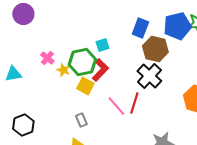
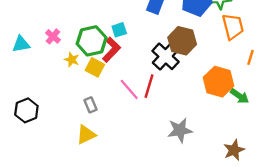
cyan square: (102, 45) -> (119, 30), moved
brown hexagon: (155, 49) -> (182, 41), moved
yellow star: (63, 70) -> (72, 60), moved
cyan triangle: (13, 74) -> (21, 44), moved

